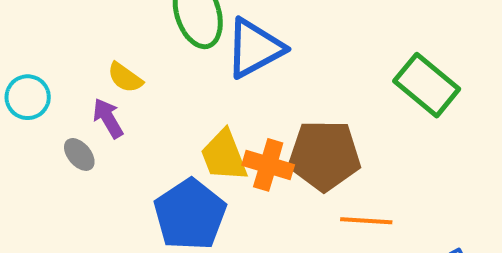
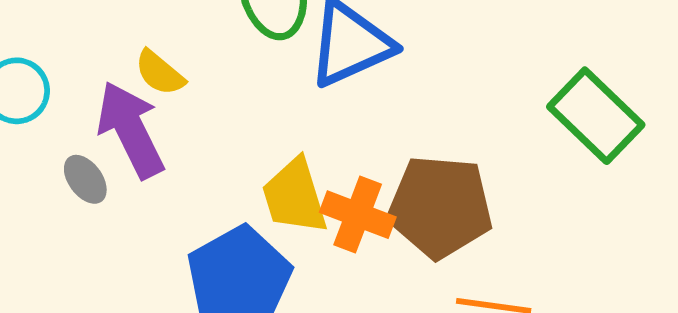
purple arrow: (108, 118) -> (131, 130), size x1.6

